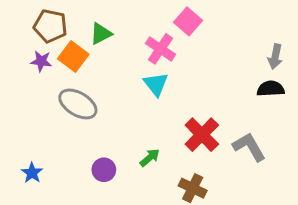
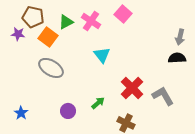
pink cross: (160, 49) -> (91, 21), moved
purple star: (41, 61) -> (18, 34), moved

